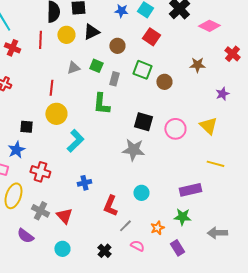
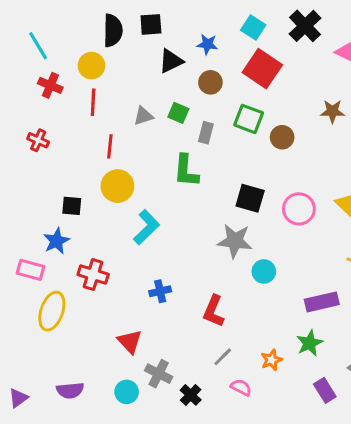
blue star: (121, 11) -> (207, 44), moved
yellow circle: (66, 35) -> (92, 66), moved
red square: (151, 37) -> (262, 69), size x1.4
red line: (40, 40) -> (93, 102), moved
cyan circle: (141, 193) -> (264, 271), moved
red L-shape: (110, 206) -> (214, 311), moved
gray cross: (40, 211) -> (159, 374), moved
green star: (182, 217) -> (310, 343), turned -30
purple semicircle: (25, 236) -> (70, 390), moved, turned -42
purple rectangle: (177, 248) -> (325, 390), moved

